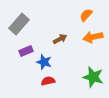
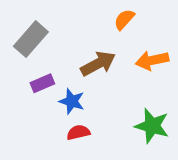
orange semicircle: (86, 15) -> (124, 19), moved
brown arrow: (60, 39) -> (98, 64), size x1.5

